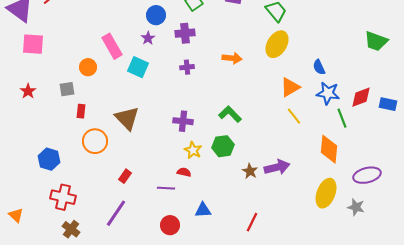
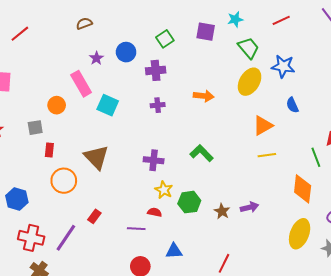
purple star: (148, 38) -> (96, 58), moved
blue star: (328, 93) -> (283, 66), moved
yellow line: (294, 116) -> (267, 155), turned -60
green hexagon: (223, 146) -> (189, 202), moved
purple arrow: (277, 167) -> (250, 207), size x0.7
purple line: (116, 213) -> (66, 238), moved

